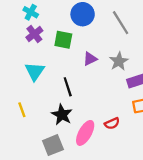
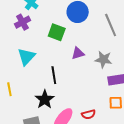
purple cross: (34, 34) -> (22, 22), moved
gray star: (119, 61) -> (103, 59), turned 30

